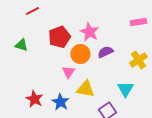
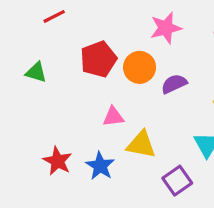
pink star: (89, 32) -> (166, 28), moved, turned 30
orange circle: (80, 54) -> (140, 67), moved
pink triangle: (68, 72) -> (113, 117), turned 48

